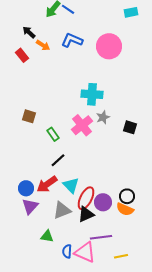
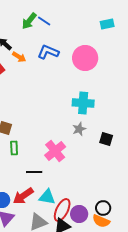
cyan cross: (92, 94) -> (83, 103), moved
pink cross: (82, 125) -> (55, 151), moved
green rectangle: (53, 134) -> (14, 148), moved, turned 32
black line: (58, 160) -> (34, 172), turned 42
cyan triangle: (71, 185) -> (47, 197), turned -36

